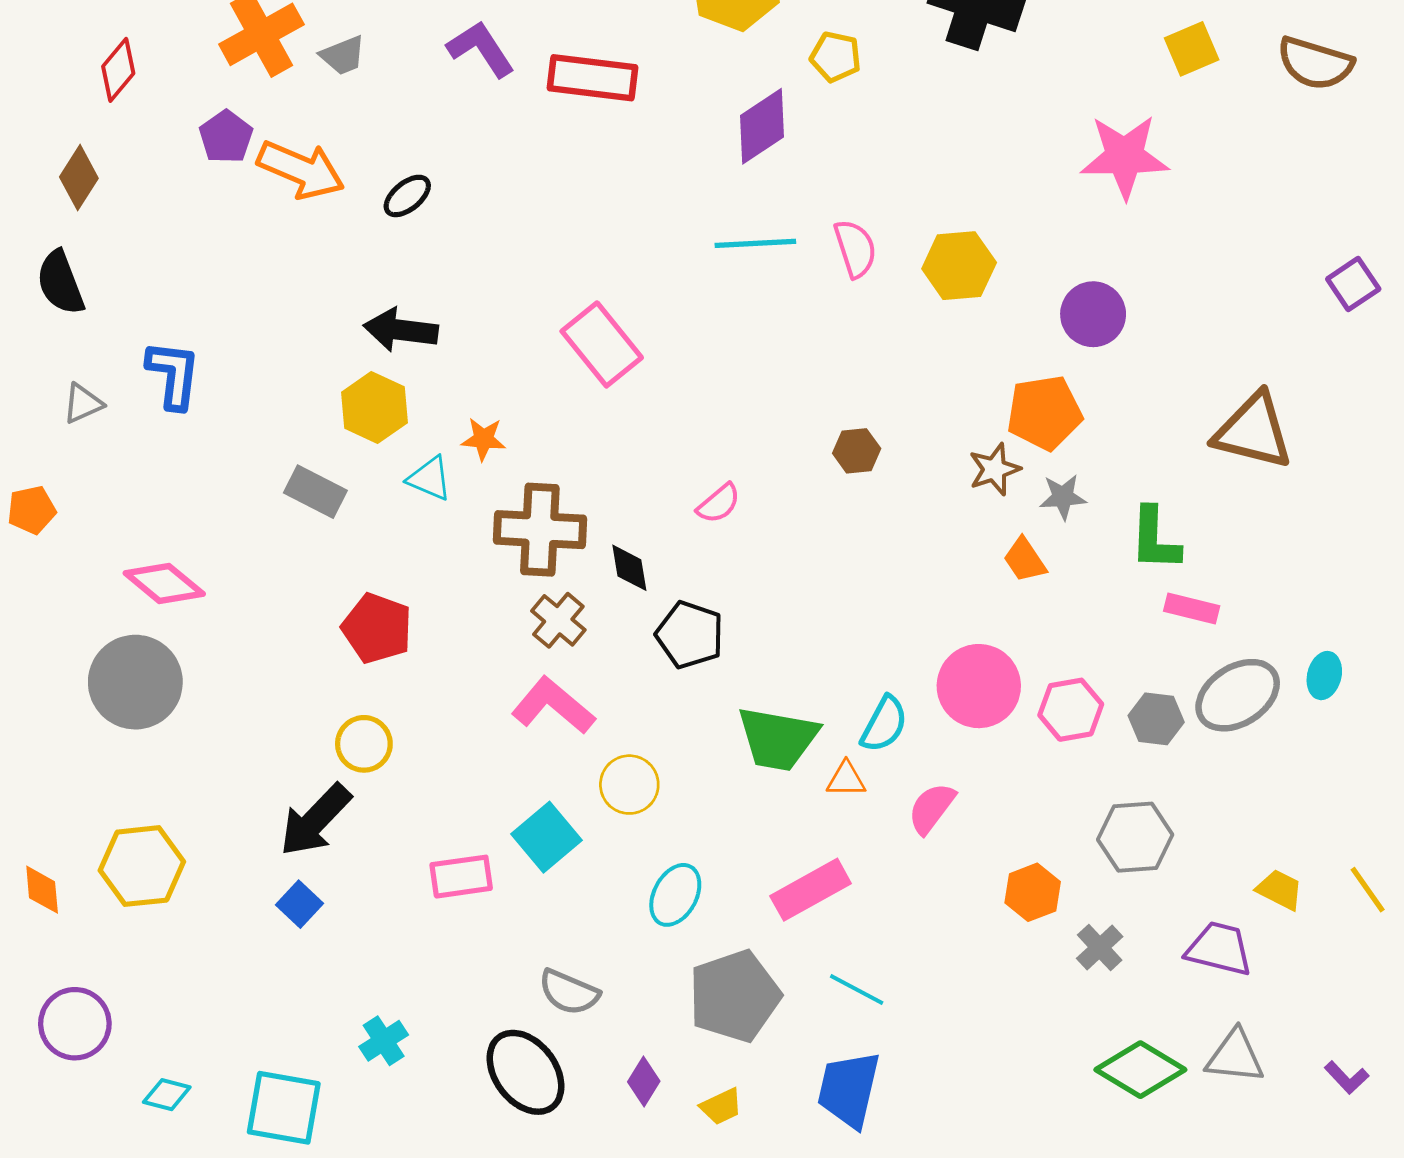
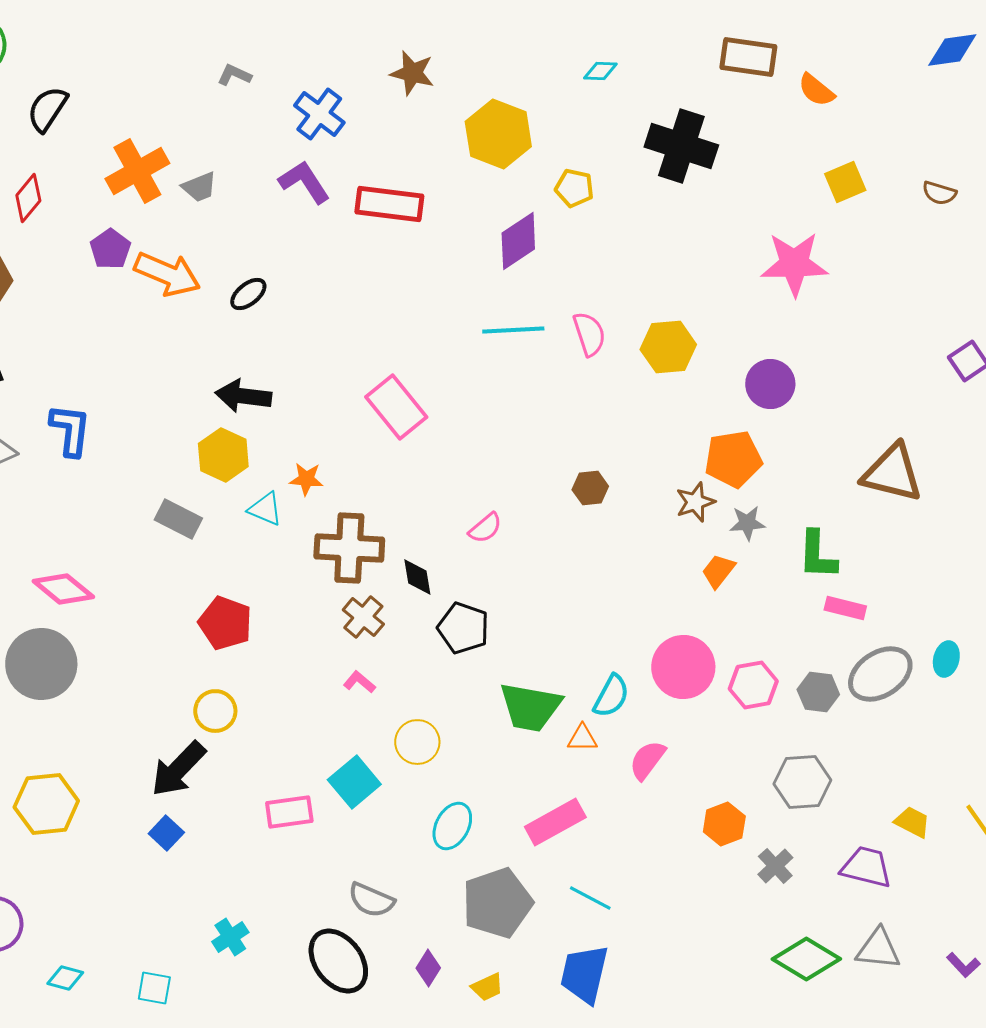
brown semicircle: (1315, 63) -> (939, 193), size x0.6
orange trapezoid: (1025, 560) -> (718, 571), turned 72
pink L-shape: (553, 706) -> (359, 682), size x0.5
cyan square: (284, 1108) -> (154, 988), size x0.6

